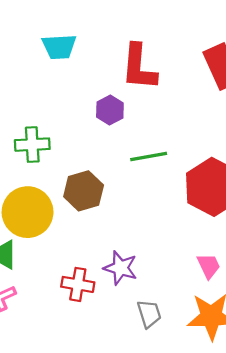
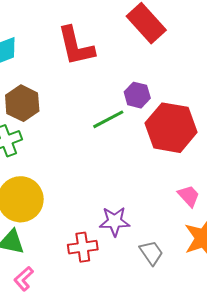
purple hexagon: (110, 110) -> (137, 95), moved
brown hexagon: (84, 191) -> (22, 103), moved

